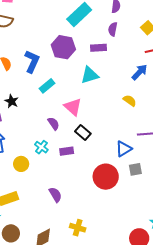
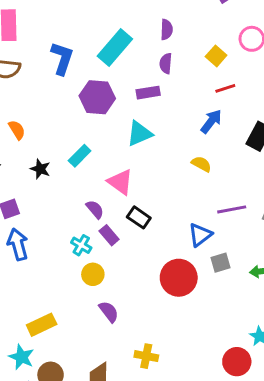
blue L-shape: (32, 61) -> (62, 58), moved
black star: (12, 101) -> (40, 169), moved
purple rectangle: (67, 151) -> (109, 235), moved, turned 64
yellow circle: (21, 164) -> (93, 274), moved

